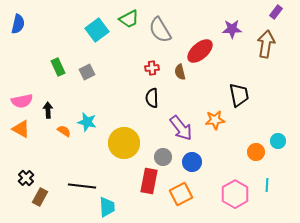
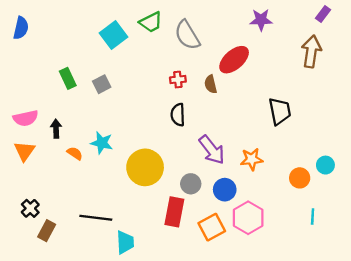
purple star: (232, 29) -> (261, 20), moved
orange star: (215, 120) -> (252, 159), moved
orange triangle: (21, 129) -> (24, 151), turned 36
pink hexagon: (235, 194) -> (248, 218), moved

